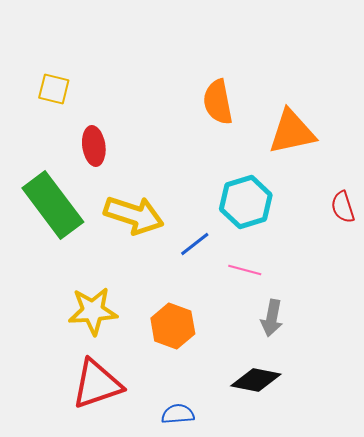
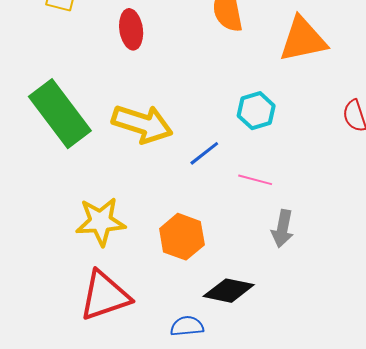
red ellipse: (94, 146) -> (131, 29), moved
cyan hexagon: (246, 202) -> (256, 111), size x0.7
black diamond: (256, 380) -> (229, 291), moved

